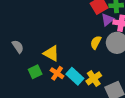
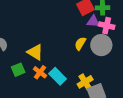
purple triangle: (107, 20) -> (93, 21), turned 40
yellow cross: (94, 78) -> (85, 82), moved

